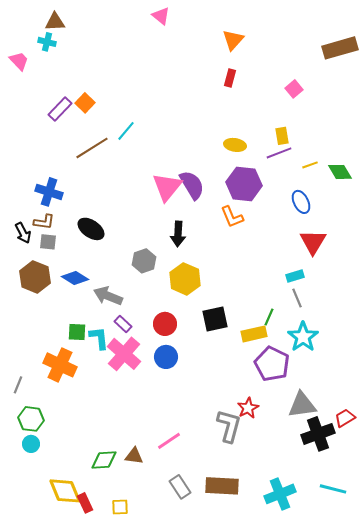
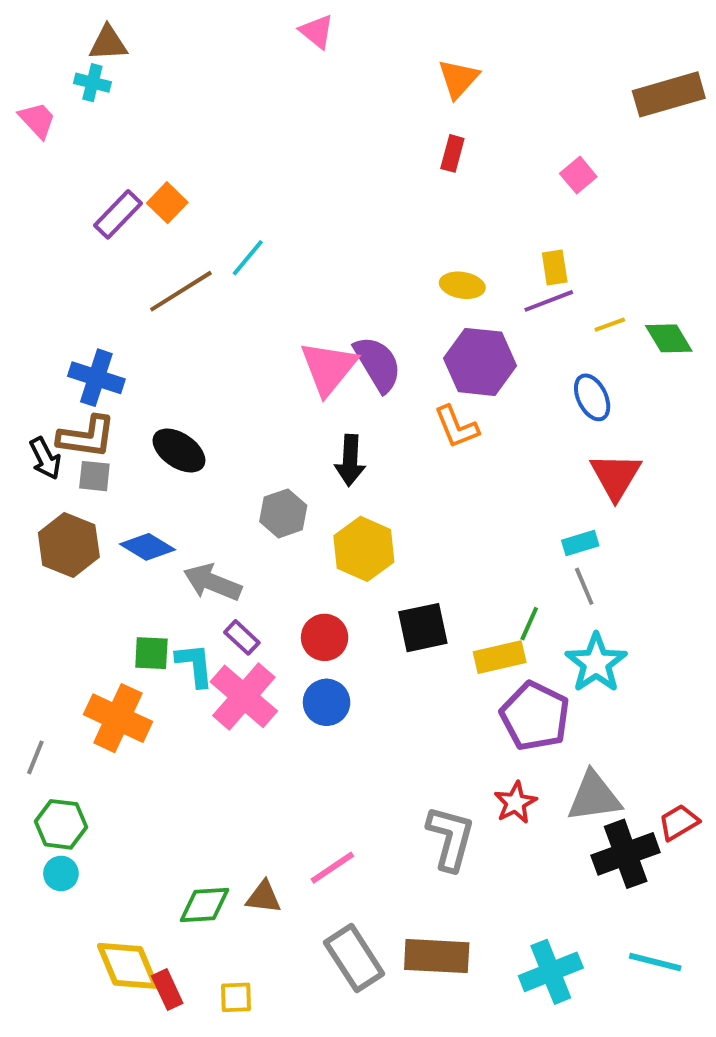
brown L-shape: (44, 222) -> (87, 437), size x1.4
red star: (248, 408) -> (515, 803), moved
gray rectangle: (180, 487) -> (354, 958), size x1.4

